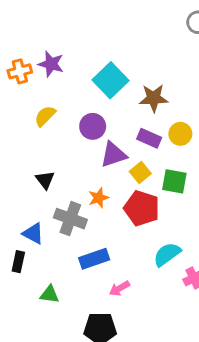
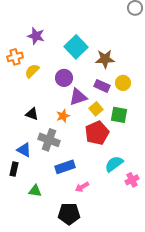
orange cross: (20, 71) -> (15, 57), moved
black triangle: (45, 180) -> (32, 114), turned -32
orange star: (99, 198) -> (63, 116), moved
red pentagon: (142, 208) -> (97, 133), turned 30

